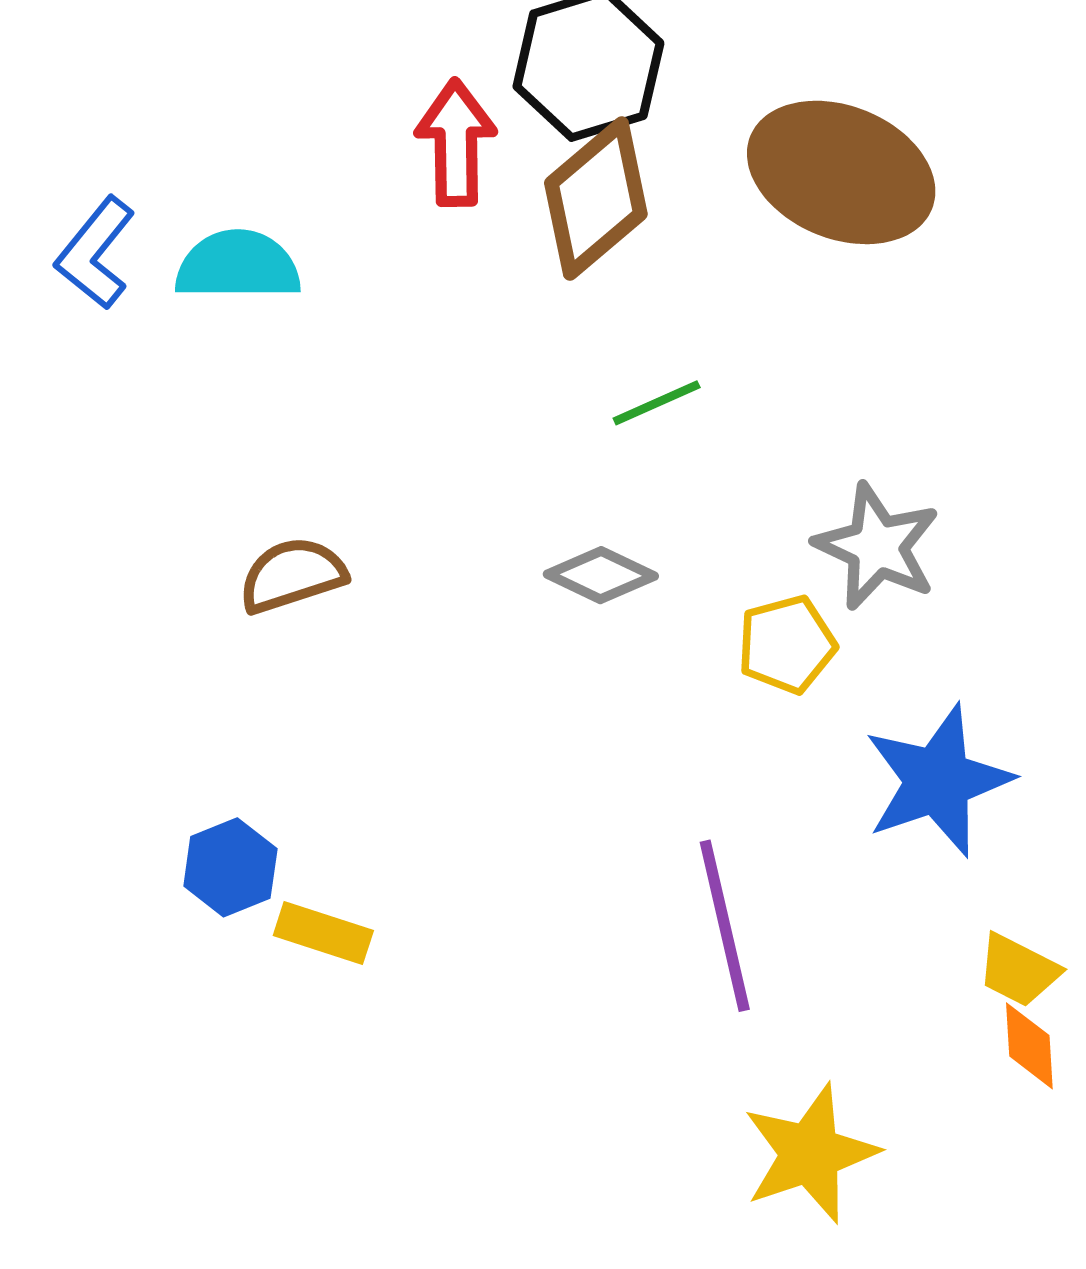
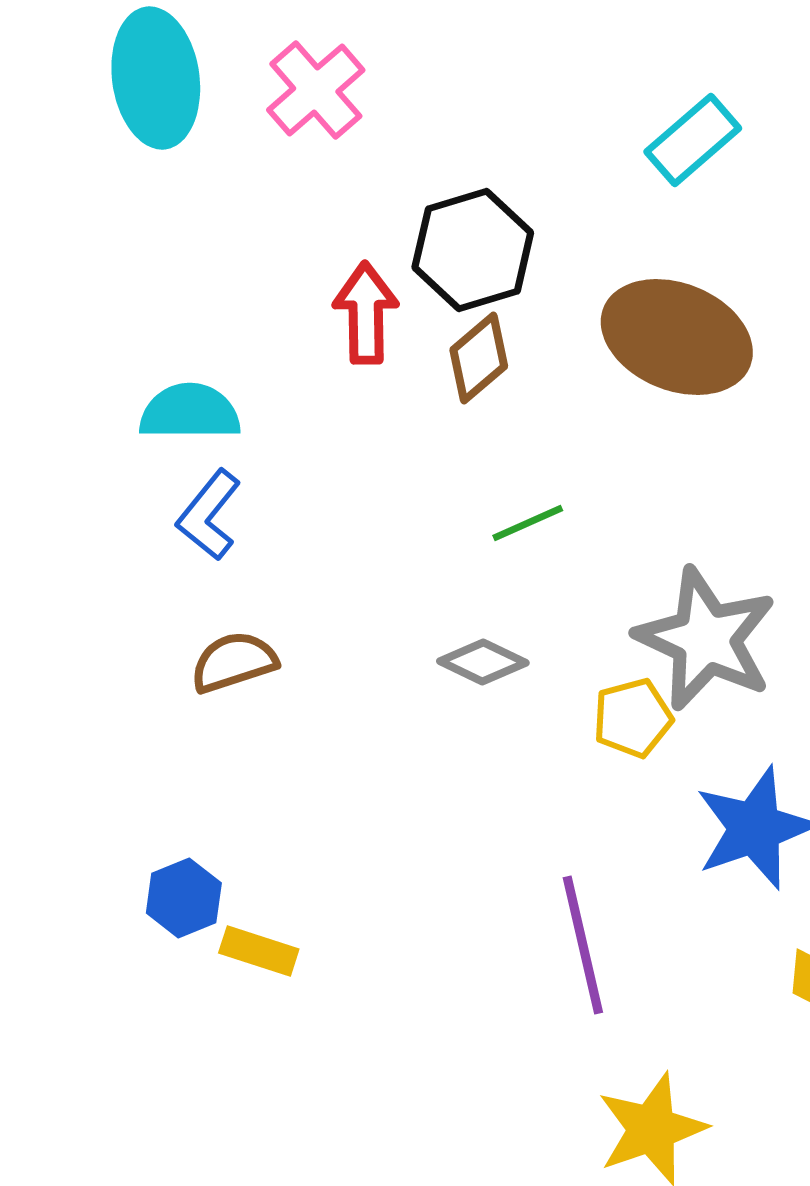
brown diamond: (596, 198) -> (479, 358), size x0.7
blue L-shape: (95, 253) -> (209, 515), moved
gray star: (877, 547) -> (706, 639), size x1.4

